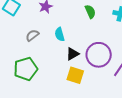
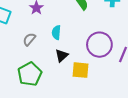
cyan semicircle: (60, 34) -> (56, 32), turned 32
black triangle: (73, 54) -> (62, 56), moved

